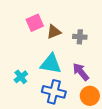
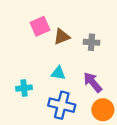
cyan triangle: (51, 64) -> (58, 73), size x0.6
cyan cross: (21, 77) -> (24, 88), turned 32

